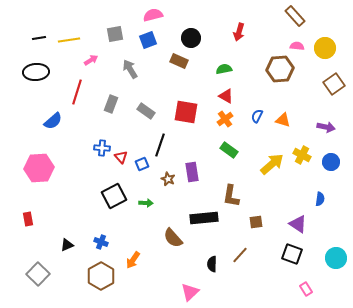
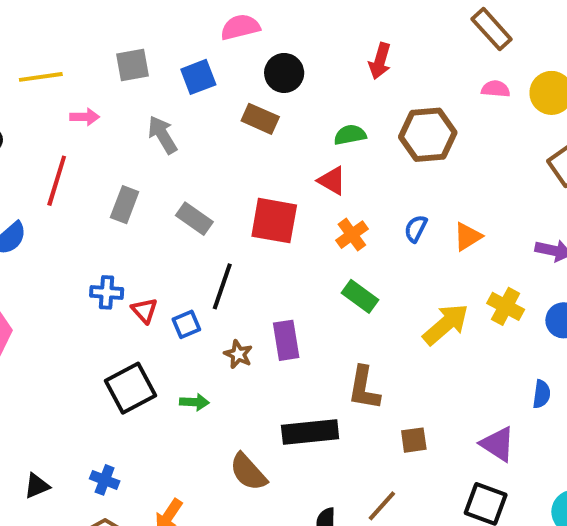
pink semicircle: (153, 15) -> (240, 27), moved
pink arrow: (91, 60) -> (85, 117), turned 32
brown hexagon: (280, 69) -> (428, 135), moved
red triangle: (226, 96) -> (332, 181), moved
orange triangle: (283, 120) -> (468, 237), turned -49

